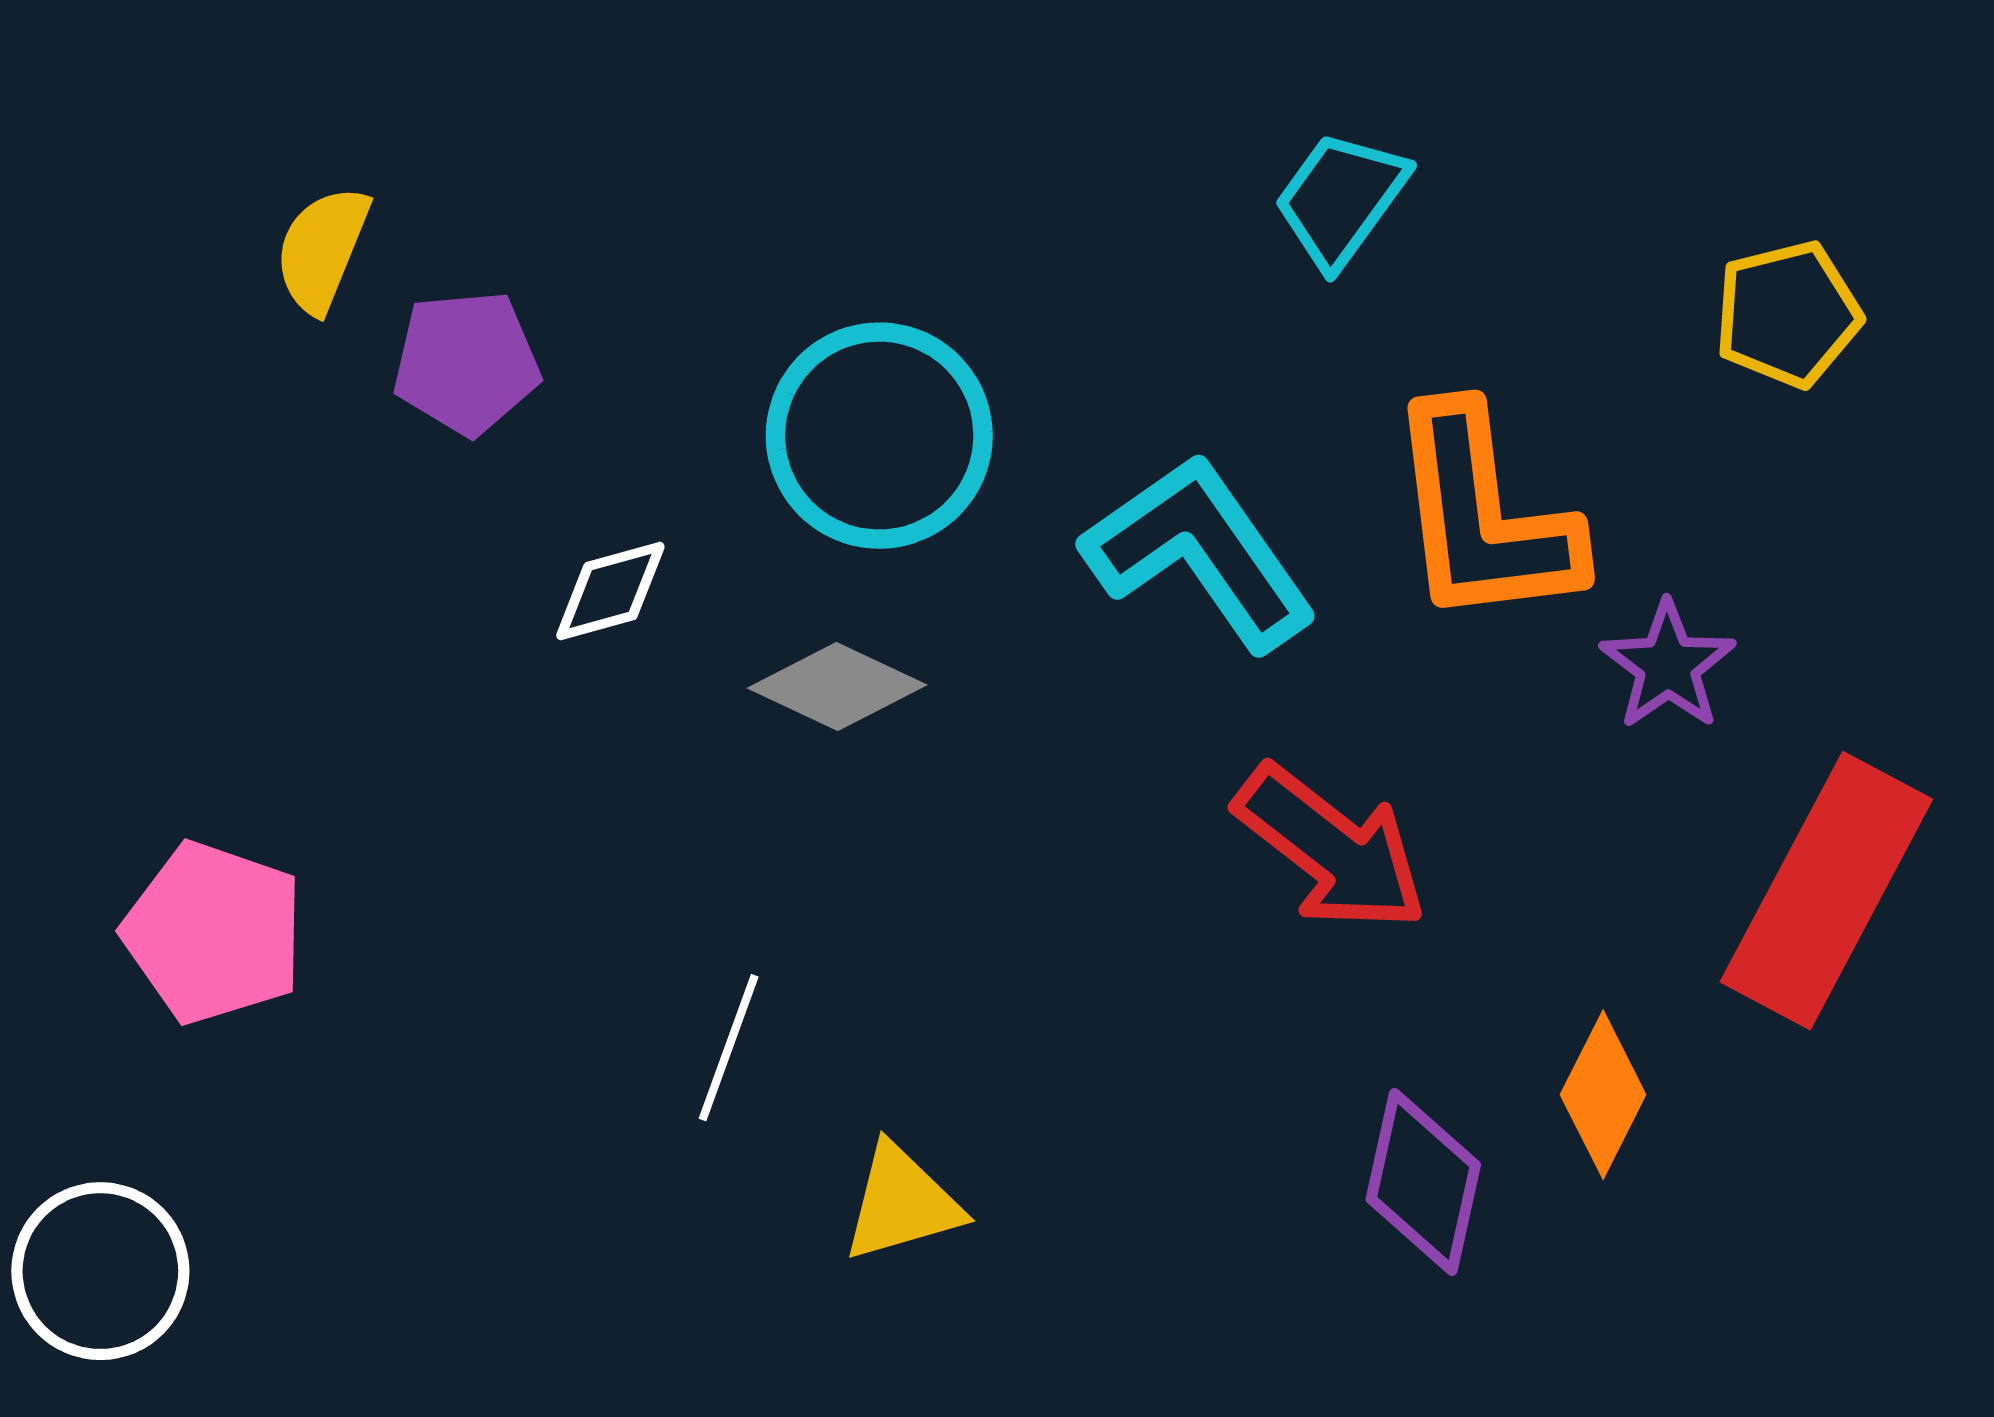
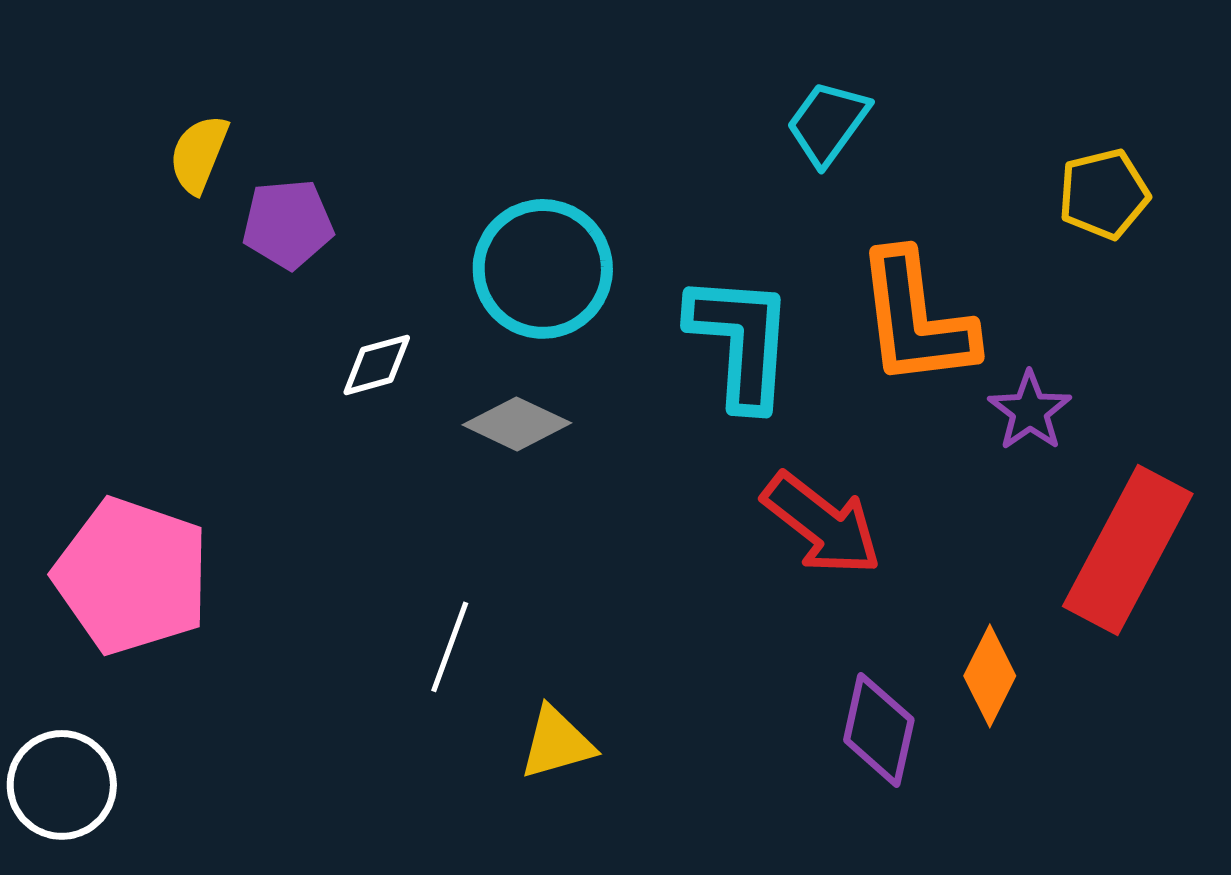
cyan L-shape: (1200, 552) -> (741, 341), turned 39
pink pentagon: (214, 933) -> (132, 576), size x1.4

